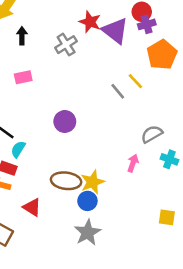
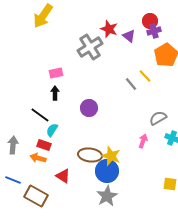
purple triangle: (115, 31) -> (129, 36), size x0.6
black arrow: (22, 36) -> (55, 93), moved
gray cross: (66, 45) -> (90, 47), size x1.4
yellow star: (93, 182) -> (111, 156), turned -30
blue circle: (87, 201) -> (107, 171), size x1.5

